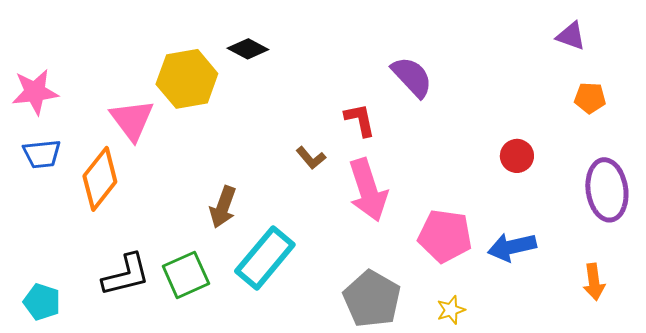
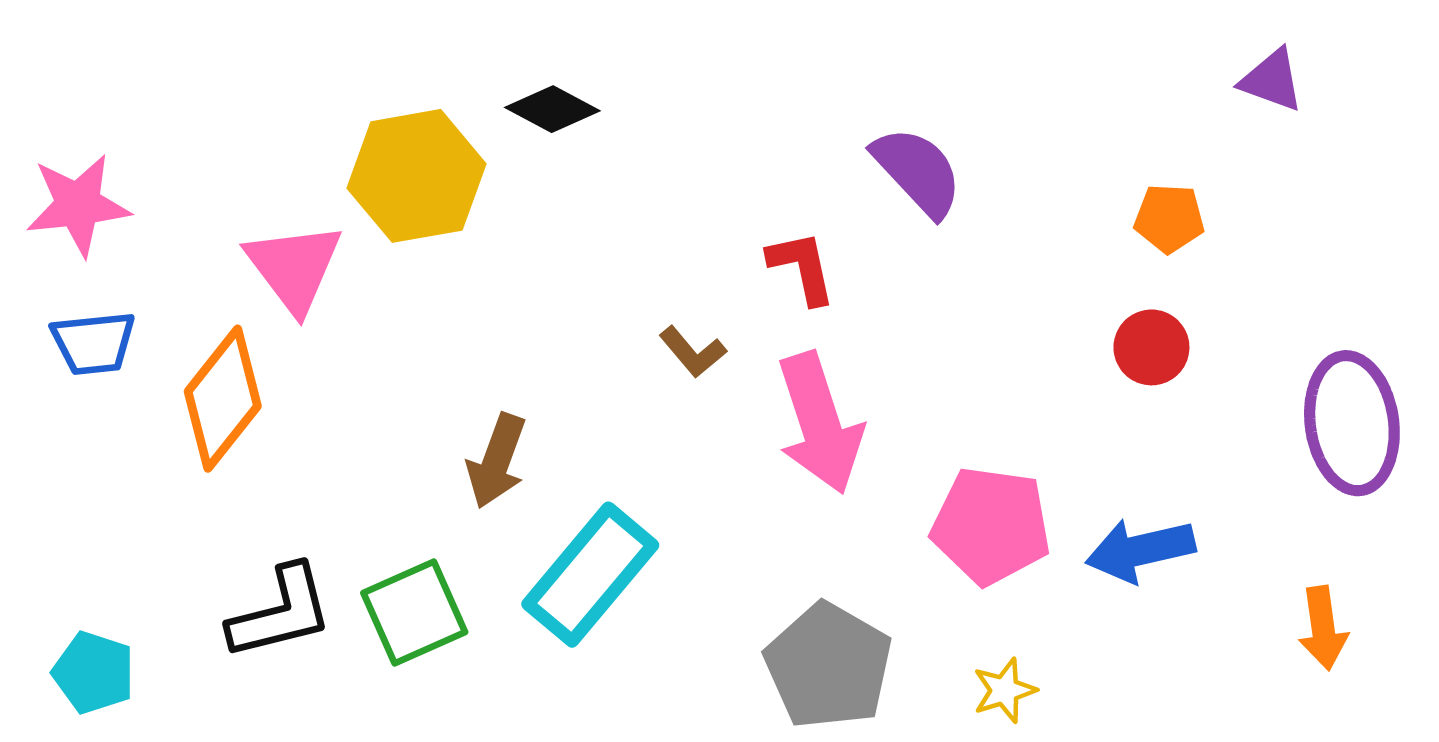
orange pentagon: (590, 98) -> (1169, 218), moved

